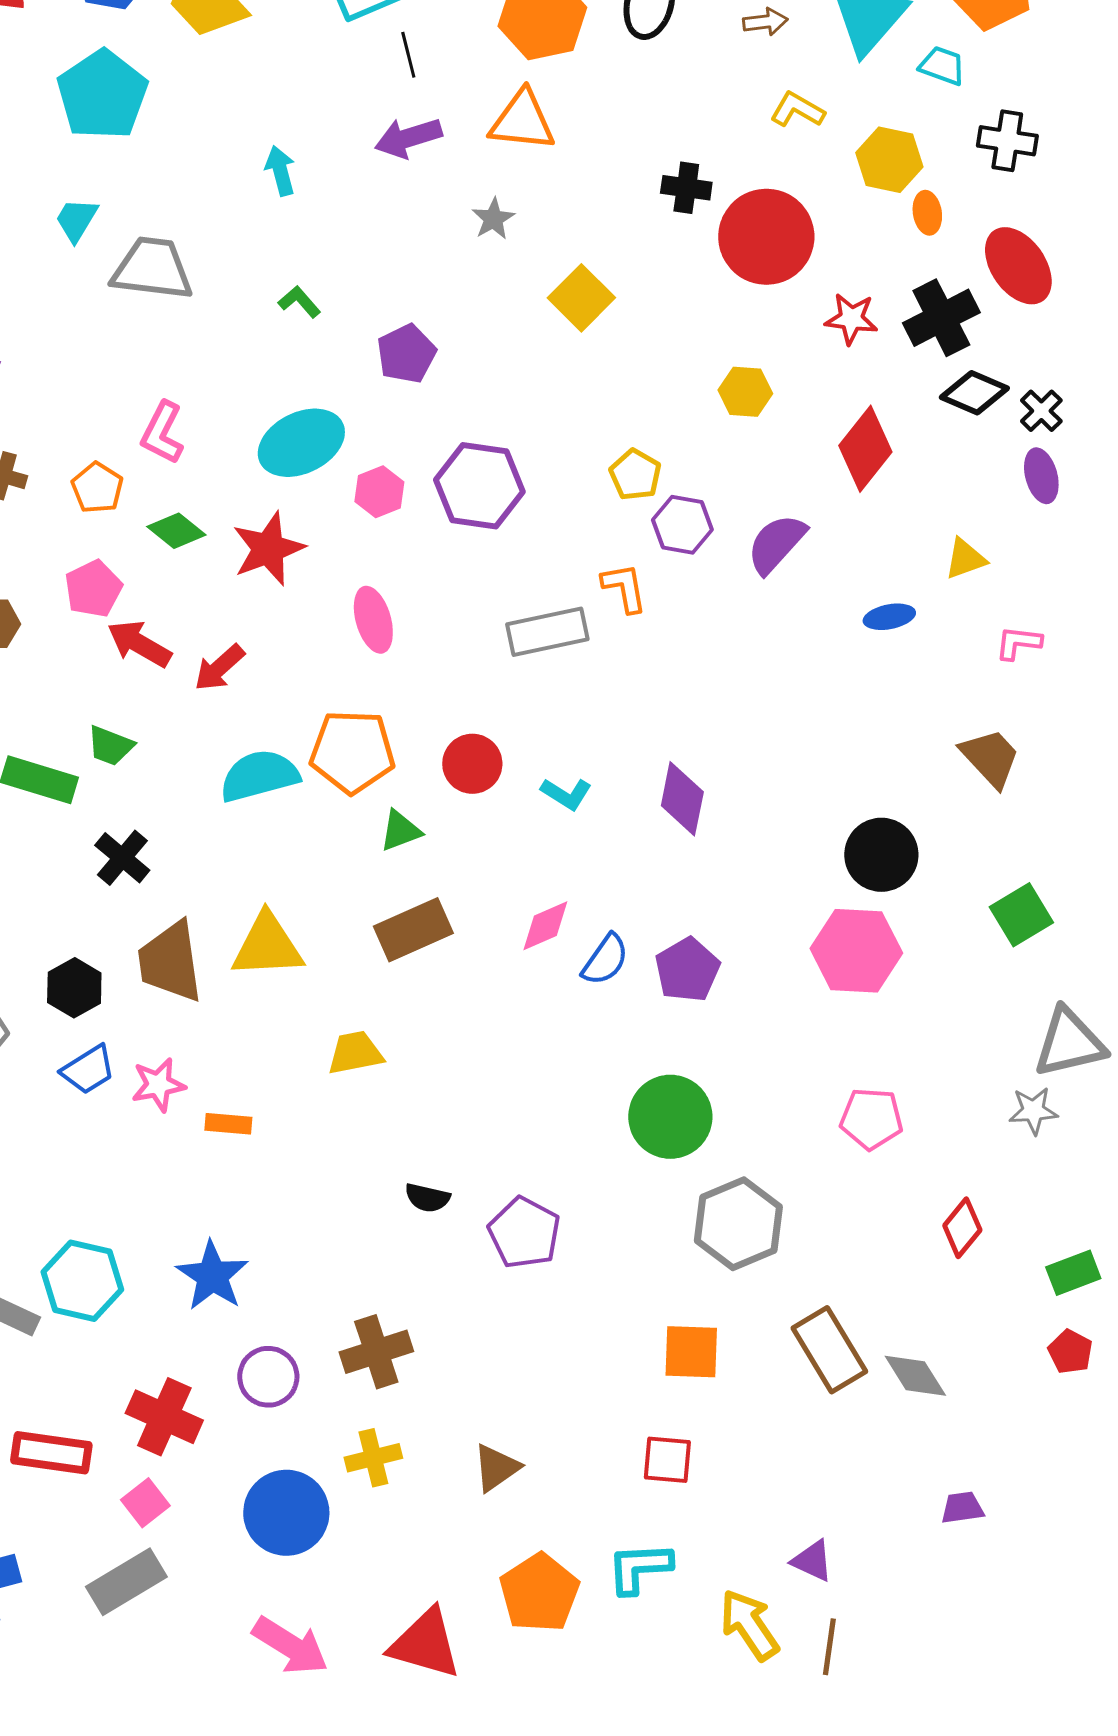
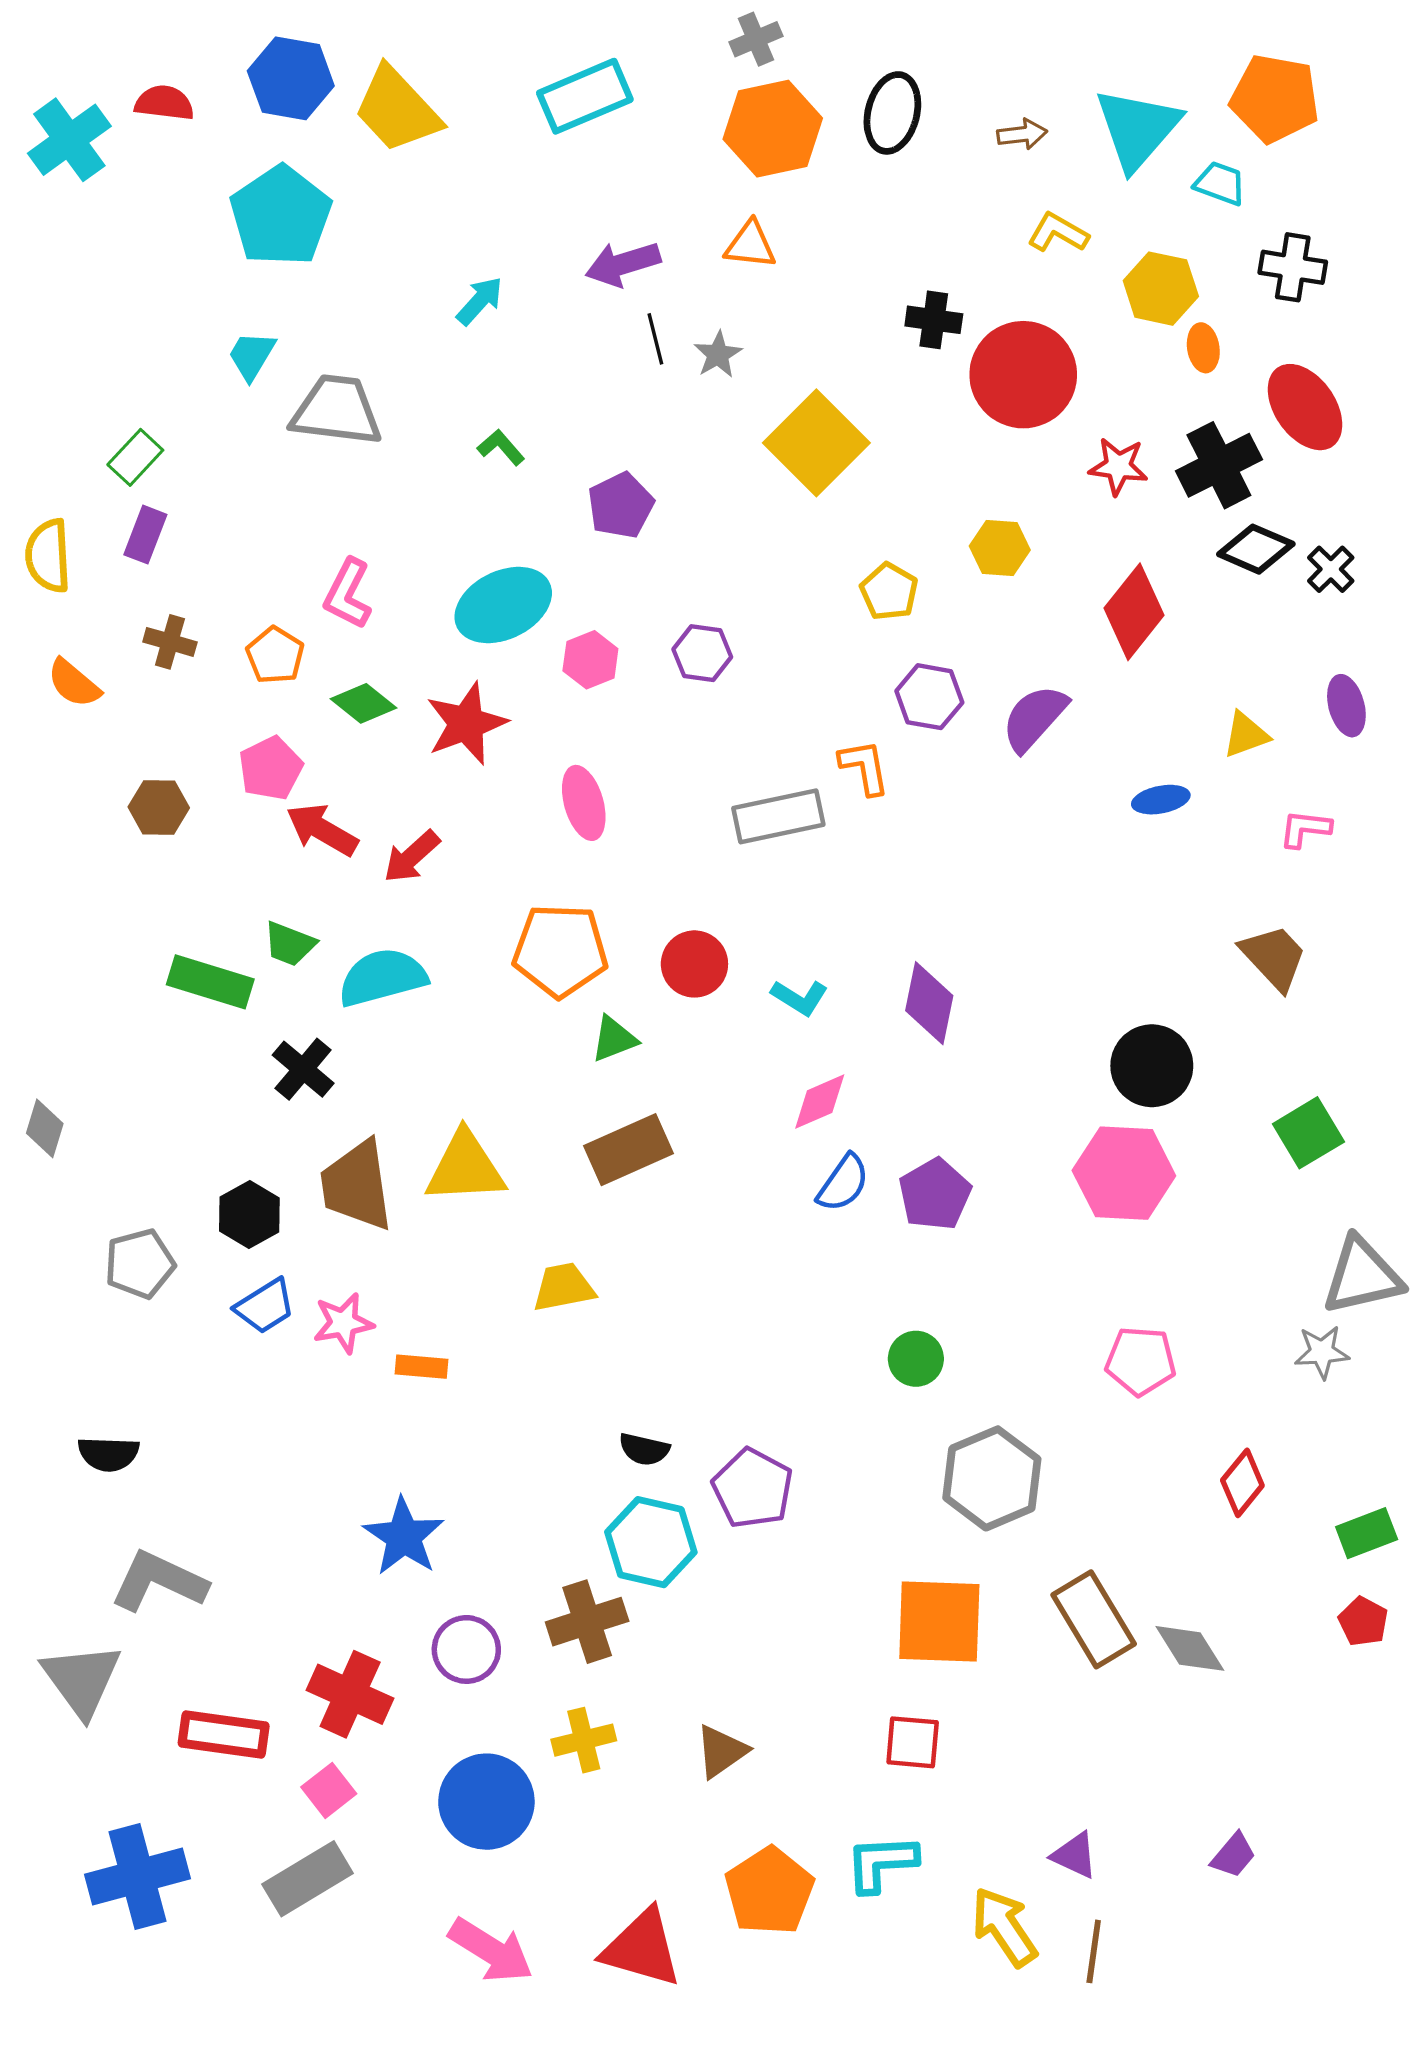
black line: (408, 55) -> (655, 339), moved
orange triangle: (522, 121) -> (750, 245), size x0.7
cyan arrow: (280, 171) -> (480, 301), turned 57
yellow square: (581, 298) -> (816, 443), size x1.4
yellow pentagon: (635, 475) -> (889, 592), moved
purple ellipse: (1041, 476) -> (1346, 706), moved
purple hexagon: (479, 486) -> (702, 653), size x0.6
cyan semicircle: (259, 776) -> (382, 977), moved
pink diamond: (545, 926) -> (820, 1102), moved
green circle: (670, 1117) -> (916, 1359), size x0.6
cyan hexagon: (82, 1281) -> (651, 1542), moved
orange square: (691, 1352) -> (939, 1622), size x1.4
purple trapezoid: (962, 1508) -> (1233, 1855), moved, turned 138

